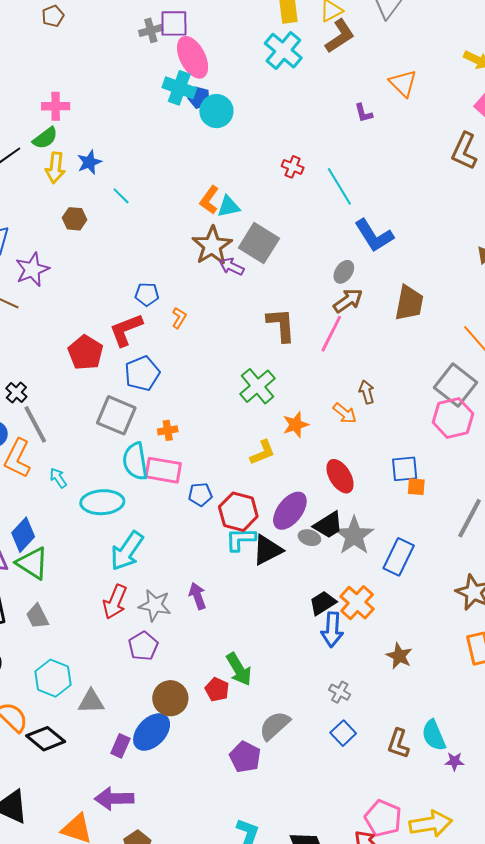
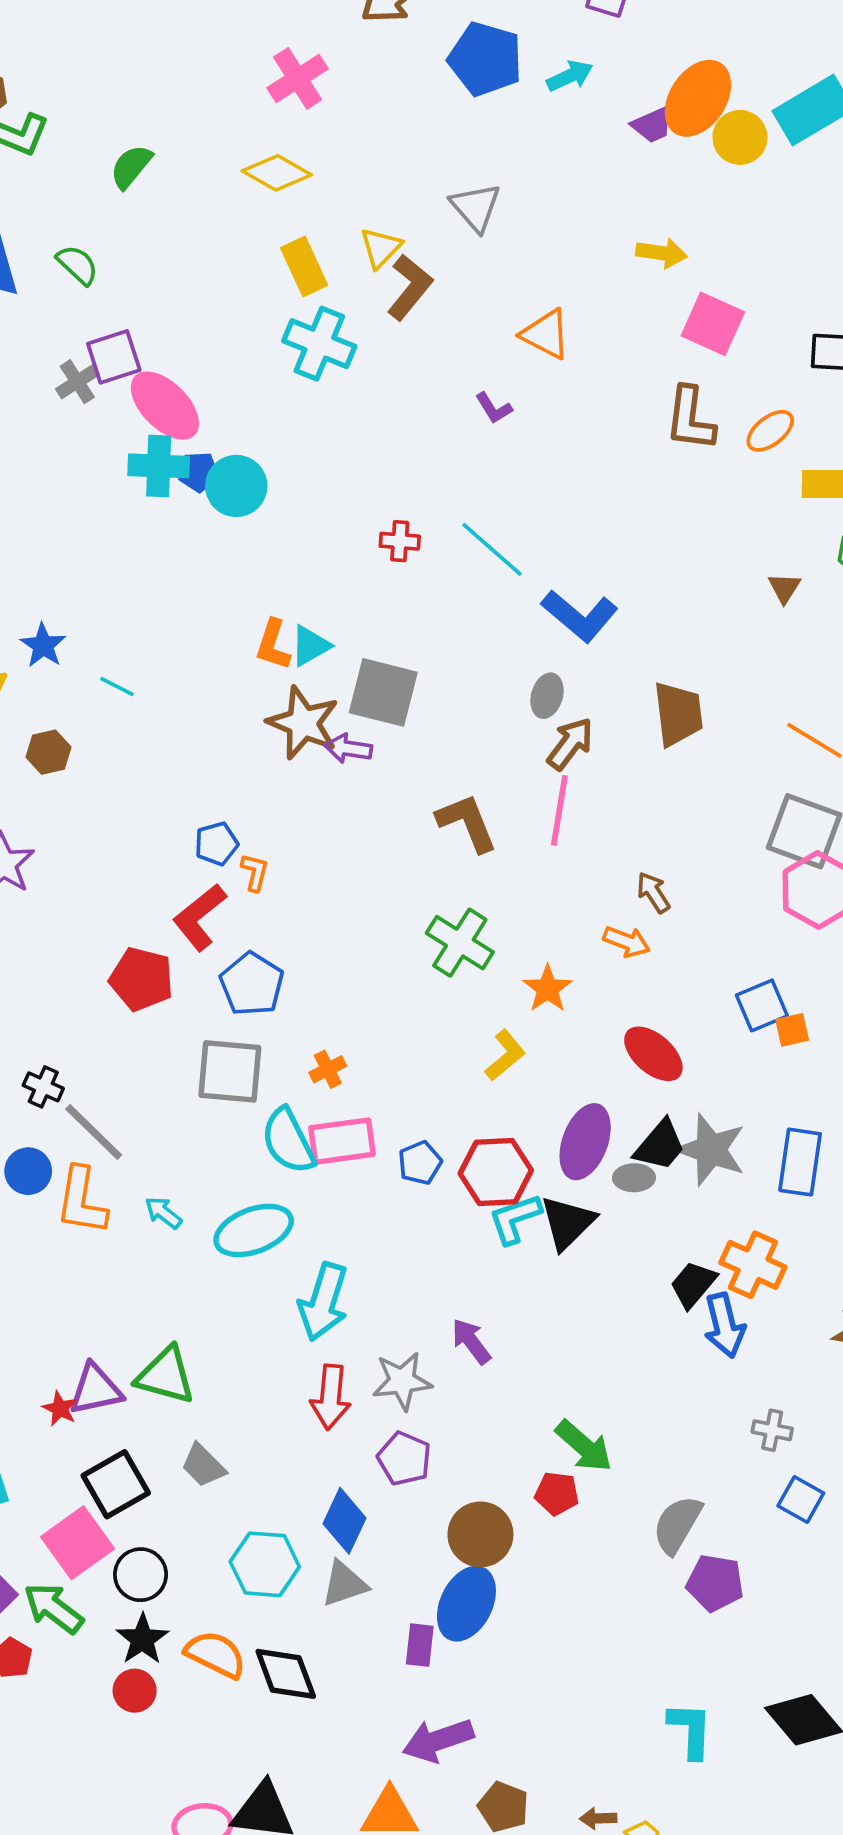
orange L-shape: (179, 318) -> (255, 872), moved
blue diamond: (23, 535) -> (345, 1521), moved
black diamond: (46, 739) -> (286, 1674), turned 48
purple pentagon: (245, 757) -> (715, 1583), moved

